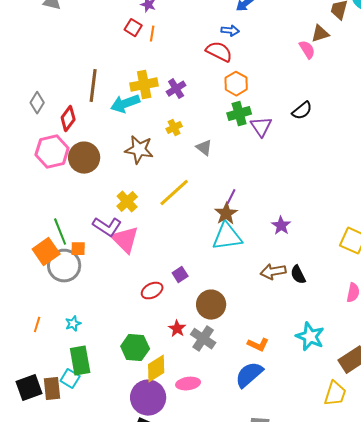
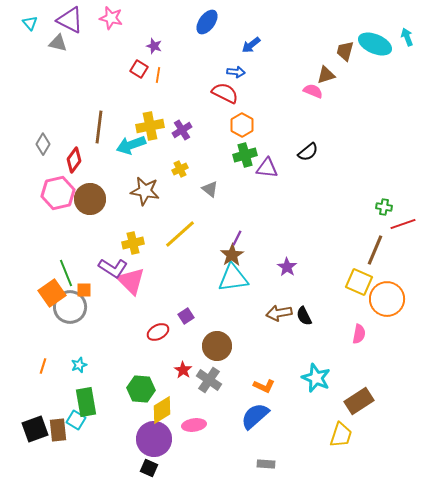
pink semicircle: (307, 50) -> (313, 91), turned -36
purple triangle: (261, 127) -> (267, 168), turned -50
yellow cross: (127, 202) -> (133, 243), turned 30

